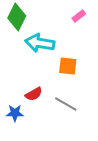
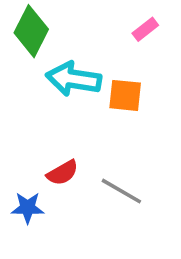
orange square: (68, 66) -> (125, 95), moved

